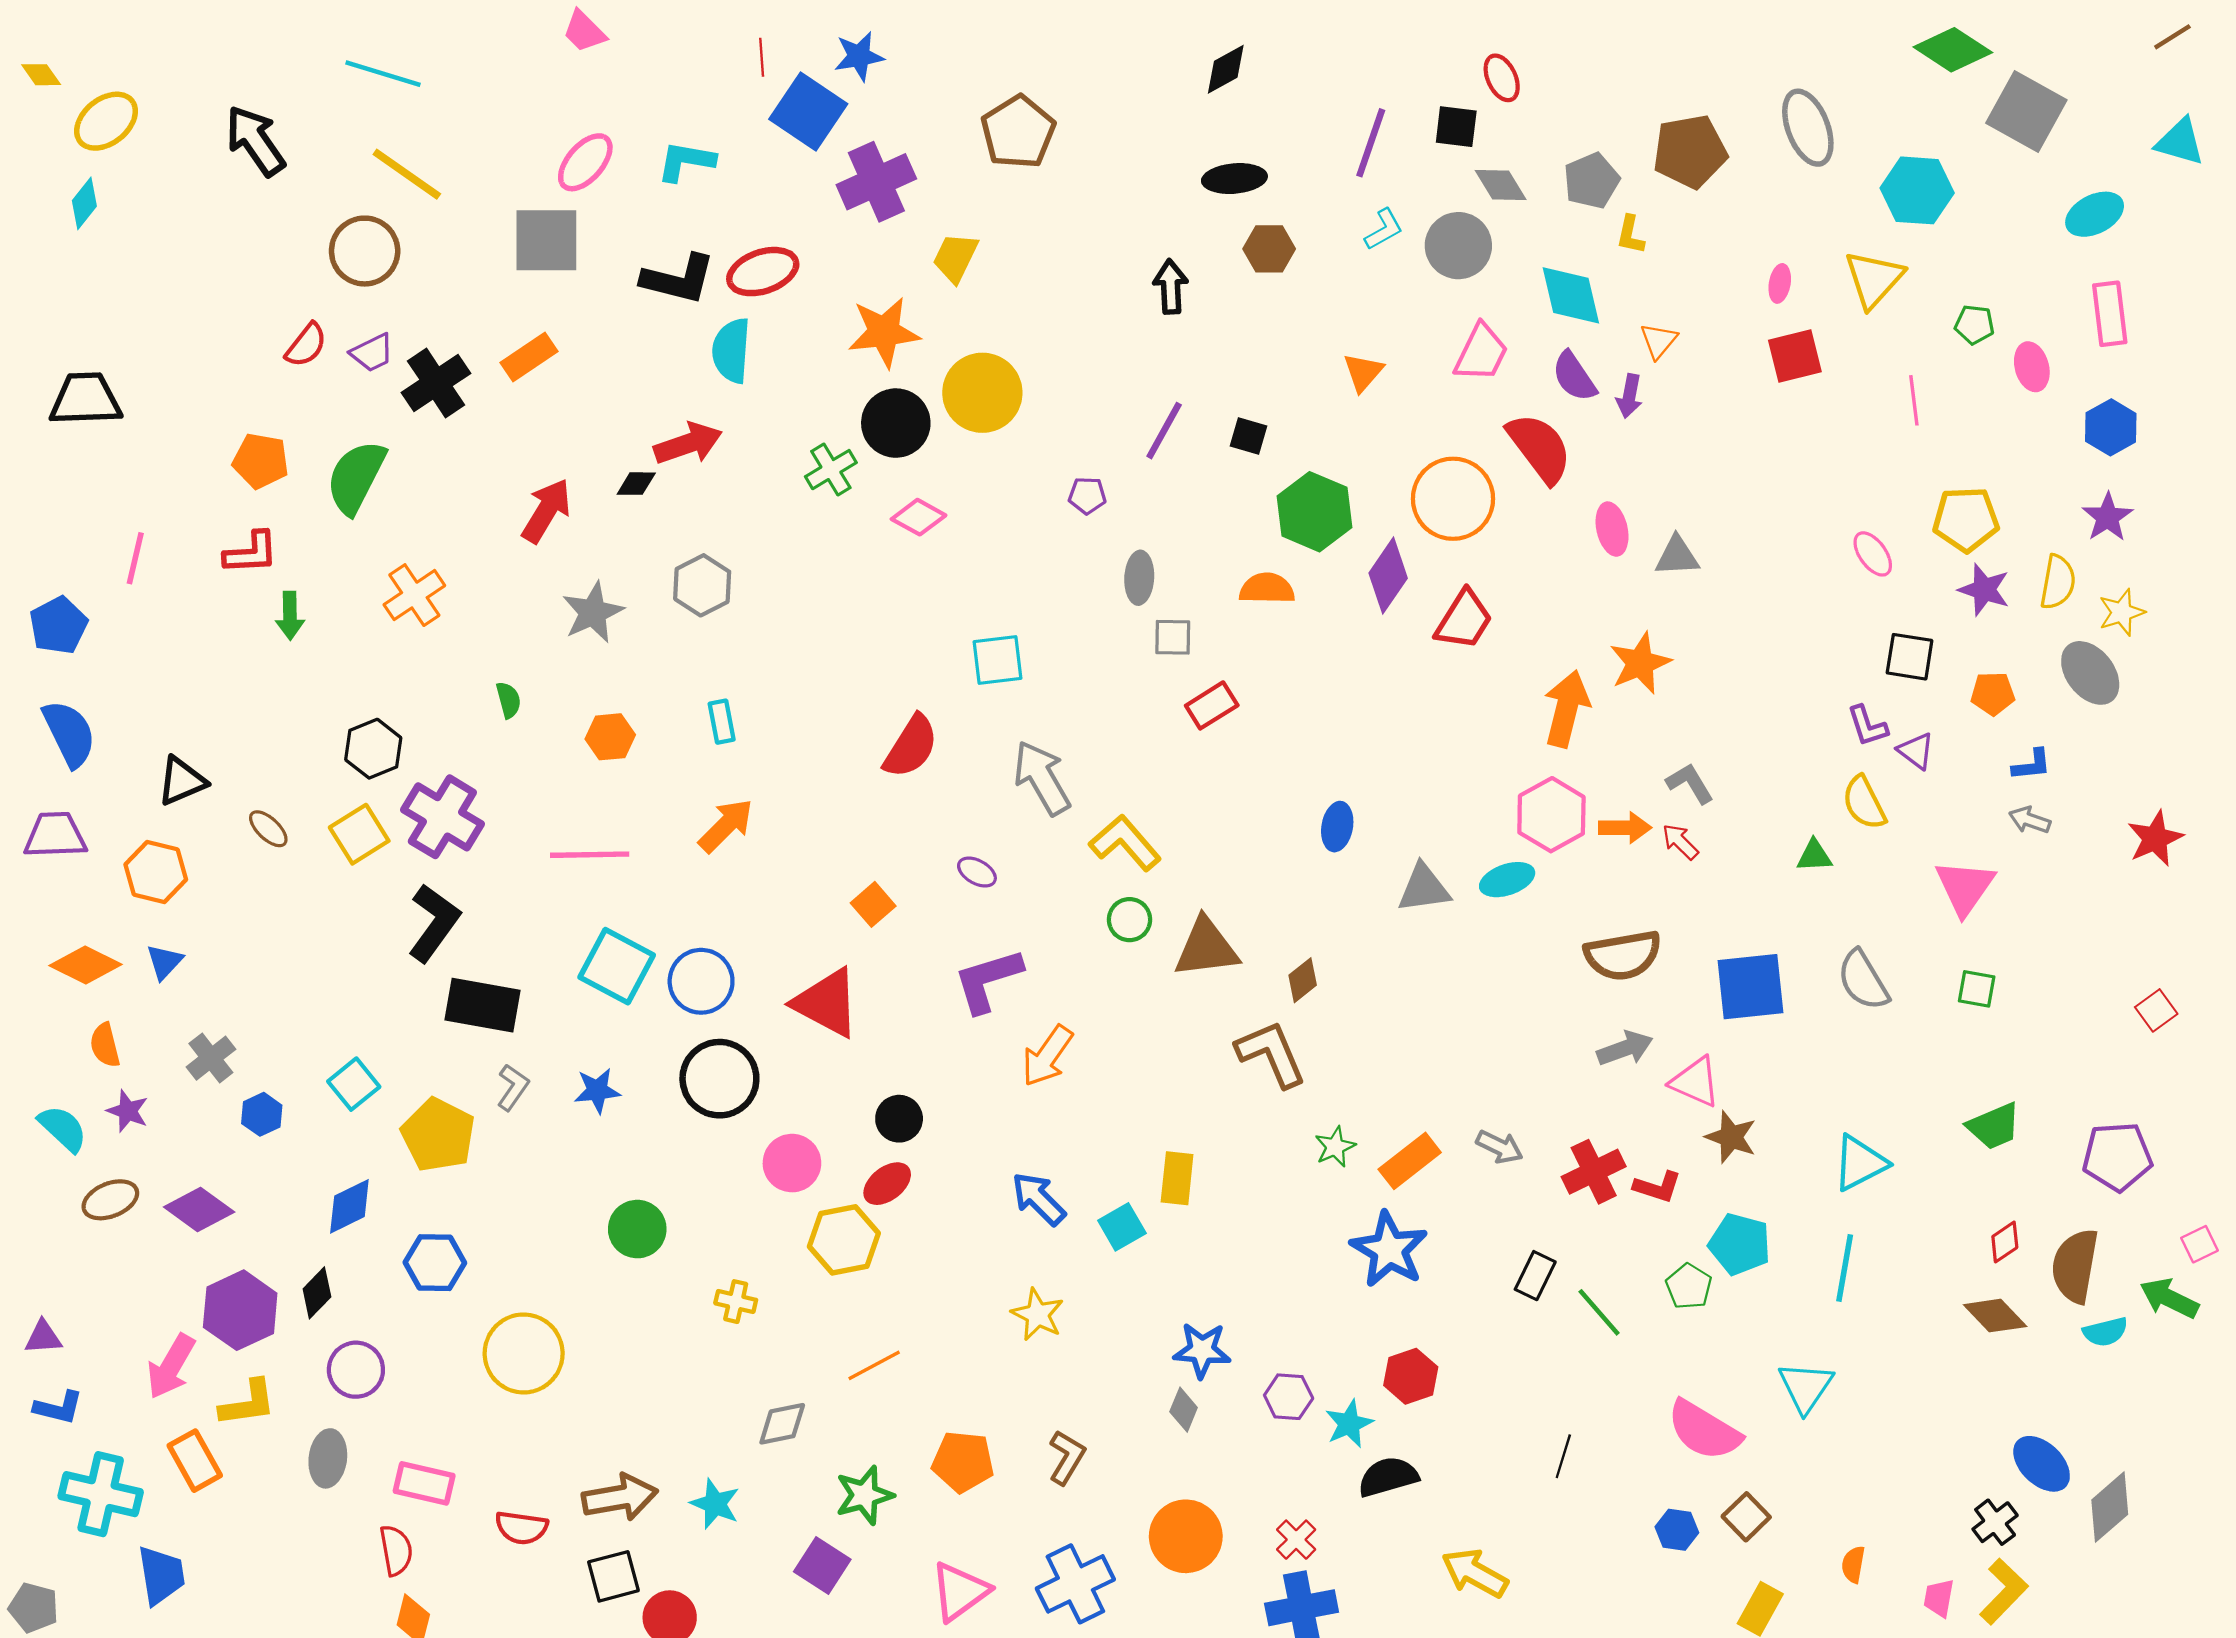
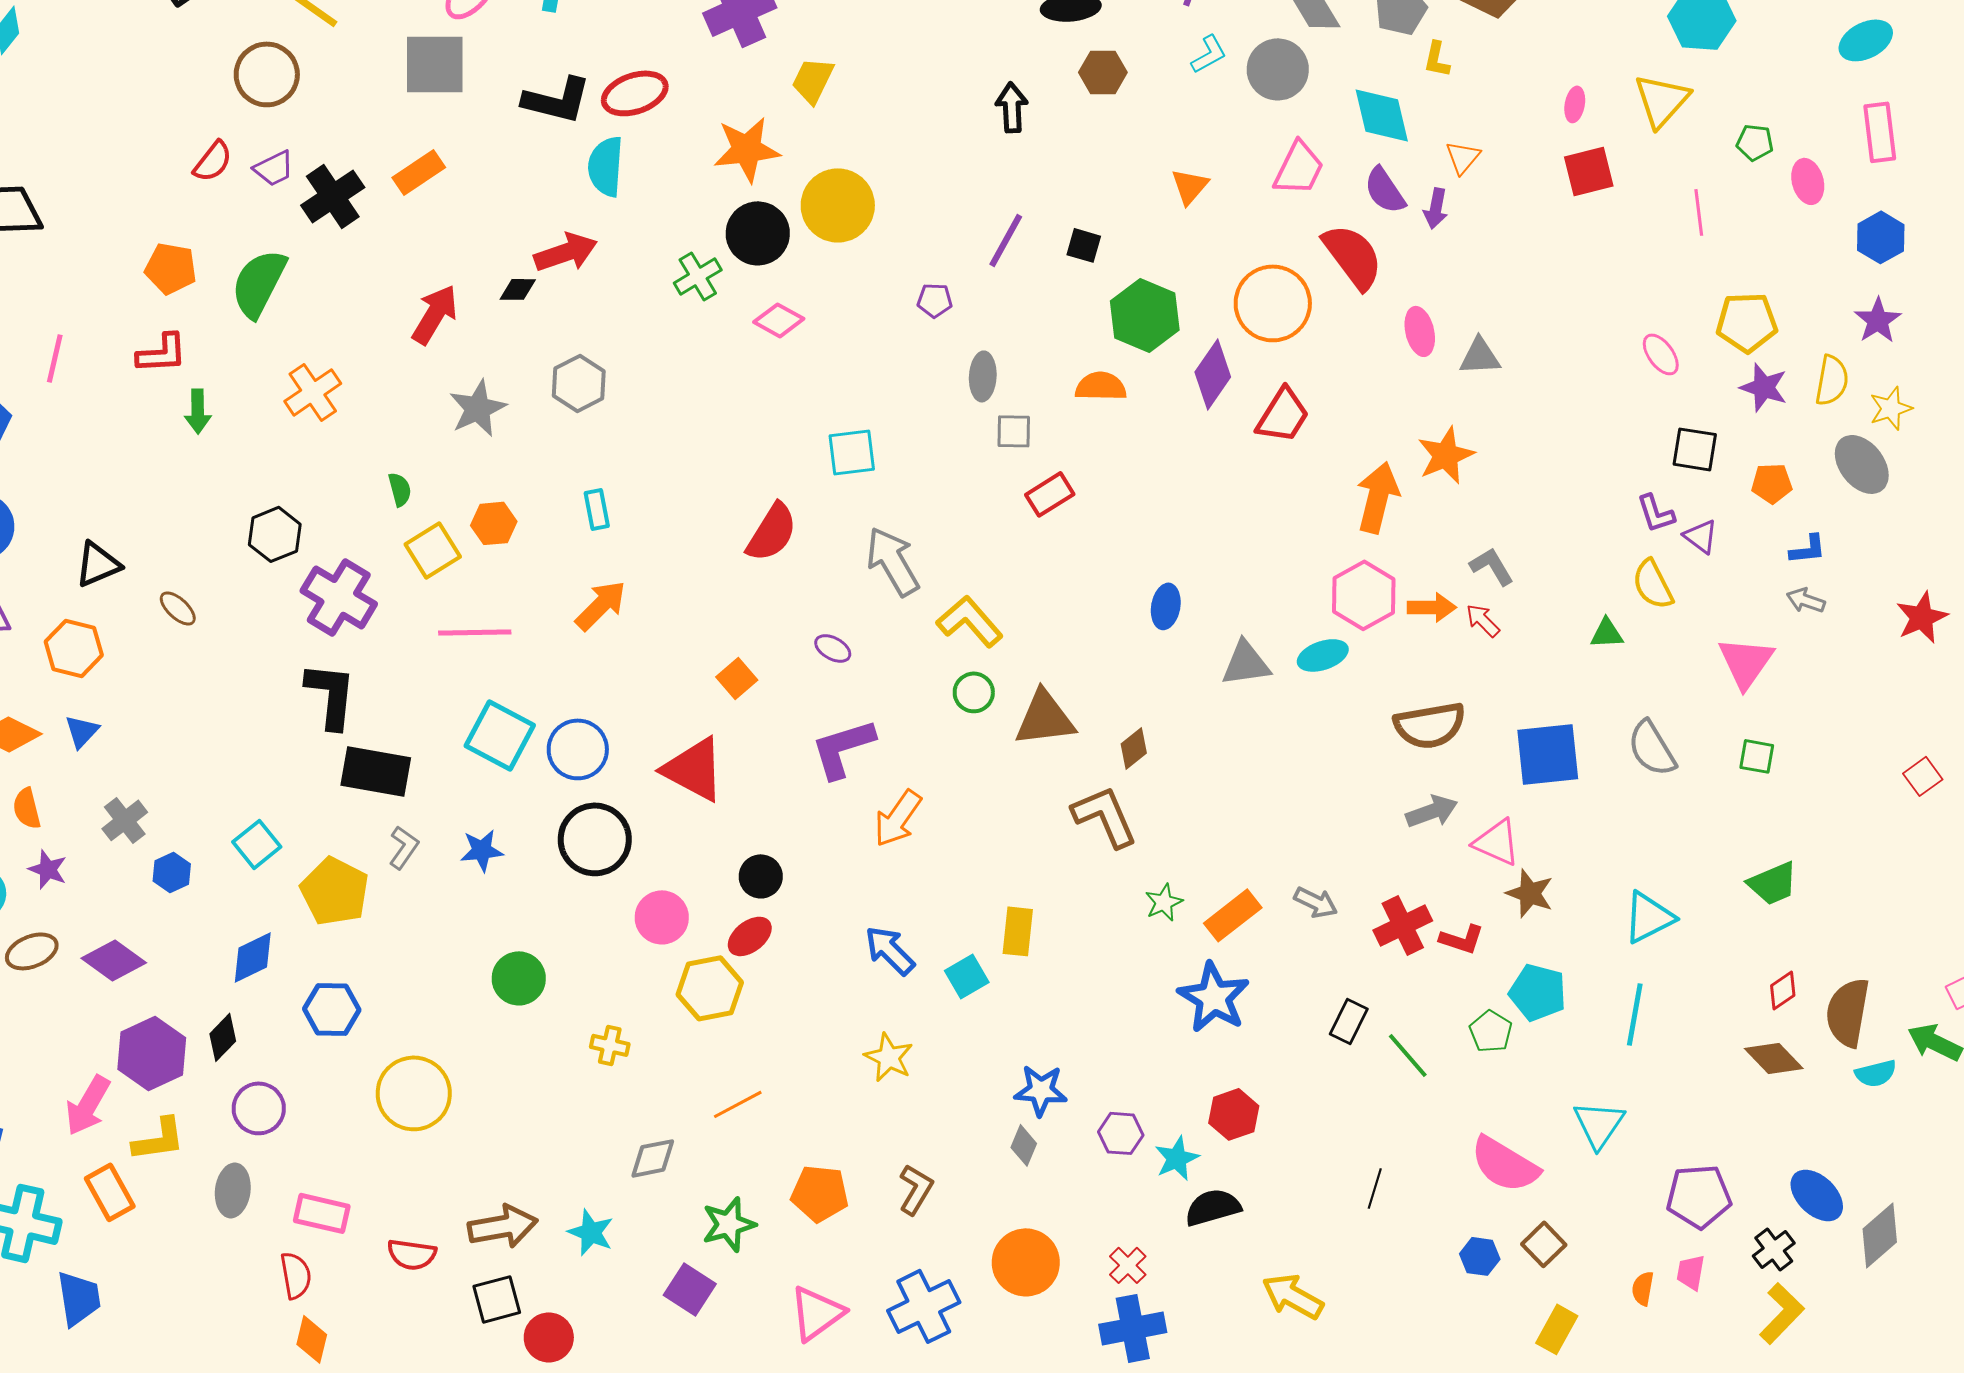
yellow square: (359, 834) -> (433, 550), moved
black L-shape: (434, 923) -> (331, 695), turned -30
purple pentagon: (2117, 1157) -> (1699, 1196), moved
pink trapezoid: (1939, 1598) -> (1691, 1272), moved

